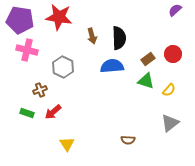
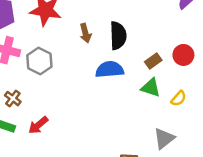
gray hexagon: (63, 67) -> (39, 61), moved
brown cross: (40, 90) -> (13, 99), moved, turned -32
gray triangle: (170, 123) -> (164, 138), moved

